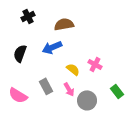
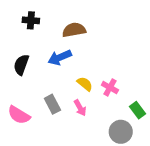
black cross: (28, 16) -> (31, 20), turned 32
pink cross: (95, 64) -> (110, 87), moved
gray circle: (87, 100) -> (121, 132), moved

